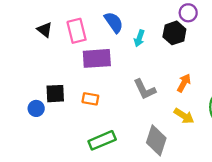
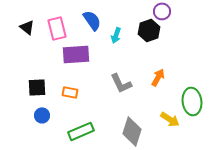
blue circle: (36, 108) -> (42, 115), moved
yellow arrow: (184, 116) -> (170, 119), moved

